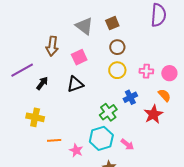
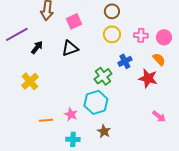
red star: (153, 114) -> (148, 78), turned -30
yellow cross: (35, 117) -> (30, 81), turned 36
orange line: (54, 140) -> (46, 120), moved
pink arrow: (127, 144) -> (159, 116), moved

